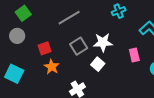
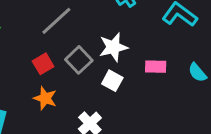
red square: (45, 48) -> (43, 64), moved
pink rectangle: (134, 55) -> (156, 67), moved, turned -64

